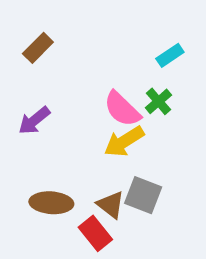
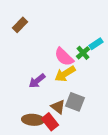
cyan rectangle: (170, 55) -> (96, 44), moved
purple arrow: (34, 121) -> (37, 81), moved
brown ellipse: (51, 203) -> (33, 120), moved

